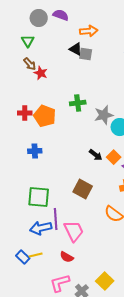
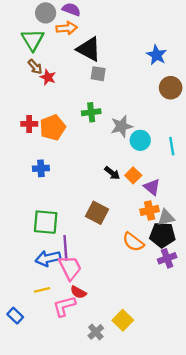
orange arrow: (89, 31) -> (67, 28), moved
green triangle: (28, 41) -> (33, 40), size x1.5
black triangle: (76, 49) -> (89, 49), size x1.6
gray square: (86, 54) -> (98, 74), moved
orange pentagon: (45, 116) -> (53, 127), turned 30
pink trapezoid: (74, 231) -> (70, 268), moved
blue rectangle: (23, 257) -> (15, 316), moved
pink L-shape: (60, 283) -> (64, 306), moved

